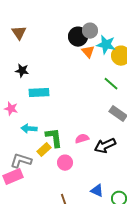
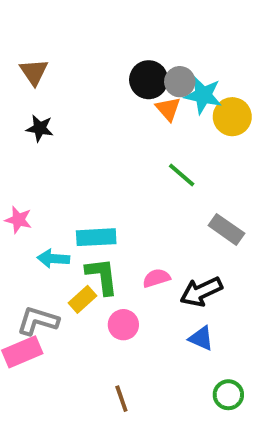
gray circle: (90, 31) -> (180, 82), moved
black star: (22, 71) -> (40, 128), moved
green line: (111, 84) -> (182, 175), moved
cyan rectangle: (39, 93) -> (96, 237), moved
blue triangle: (97, 191) -> (201, 338), moved

